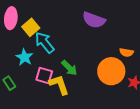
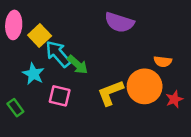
green arrow: (69, 68) -> (78, 65), moved
yellow L-shape: (59, 85) -> (110, 93), moved, turned -90

